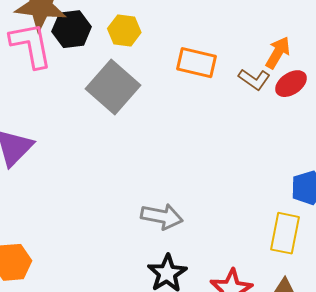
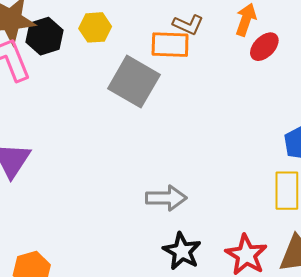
brown L-shape: (254, 79) -> (188, 25), moved
gray square: (113, 87) -> (134, 82), moved

